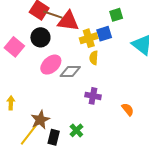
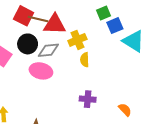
blue square: (104, 34) -> (115, 26), moved
pink ellipse: (51, 65) -> (41, 71), turned 60
gray diamond: (70, 72) -> (48, 50), moved

